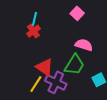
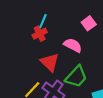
pink semicircle: (84, 45) -> (73, 45), moved
red triangle: (45, 67) -> (50, 62), moved

